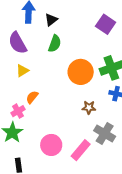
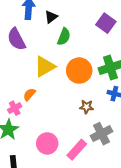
green semicircle: (55, 44) -> (64, 37), moved
yellow triangle: (22, 71) -> (45, 67), moved, size x1.6
gray cross: (105, 134) -> (102, 134), turned 30

